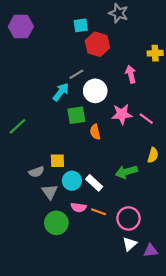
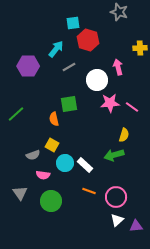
gray star: (118, 13) -> (119, 12), moved
purple hexagon: (21, 27) -> (28, 66), moved
white circle: (95, 91) -> (97, 80), moved
cyan arrow: (61, 92) -> (56, 49), moved
orange semicircle: (95, 132) -> (54, 119), moved
yellow semicircle: (153, 155) -> (124, 135), moved
yellow square: (57, 161) -> (52, 145), turned 32
gray triangle: (50, 192) -> (20, 193), moved
pink semicircle: (79, 207) -> (43, 175), moved

